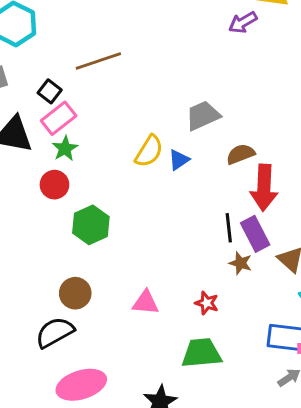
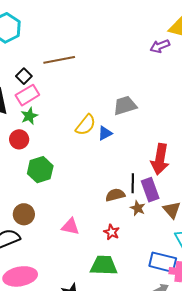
brown semicircle: (241, 154) -> (115, 195), moved

